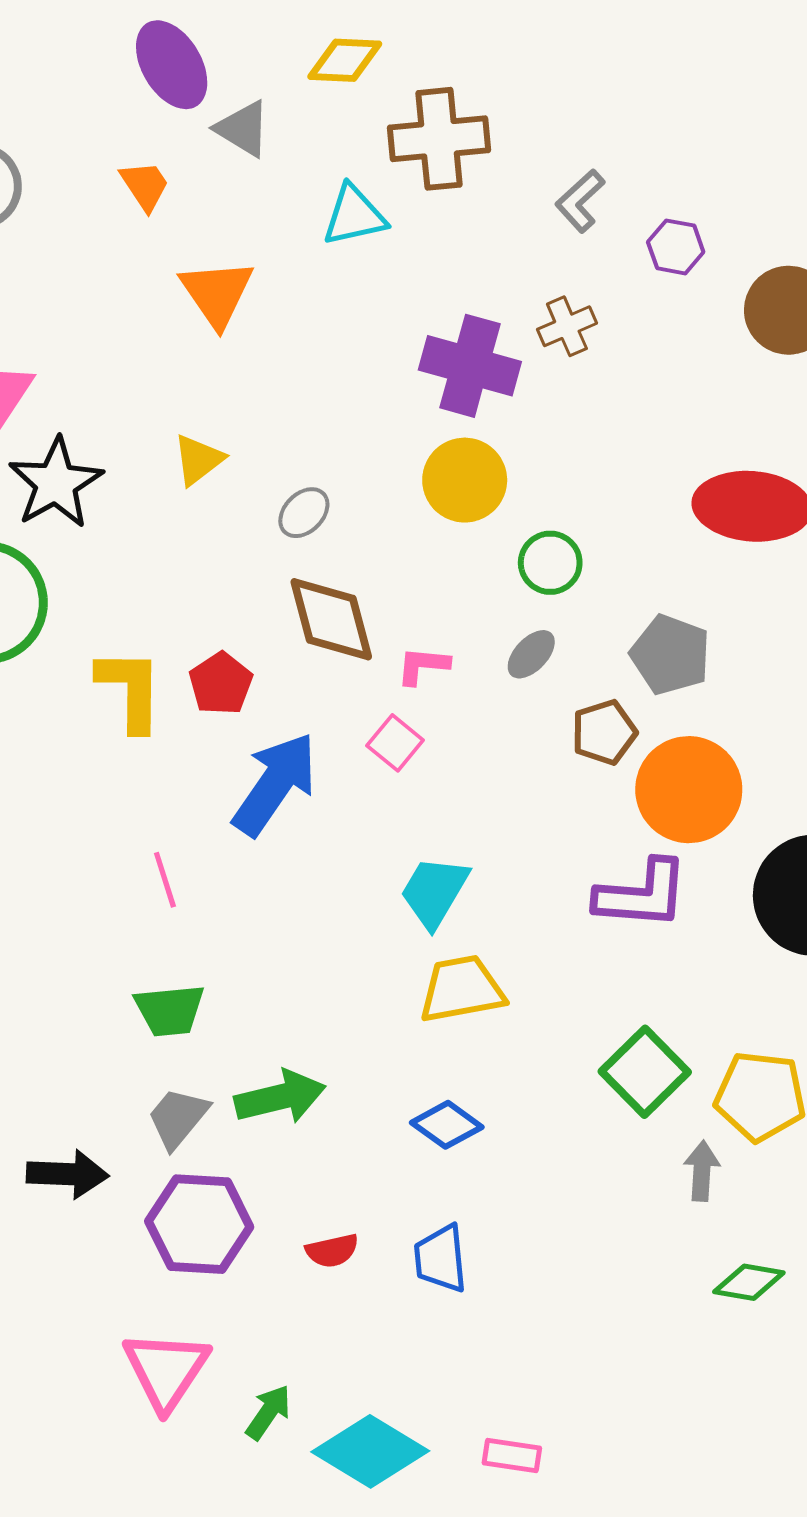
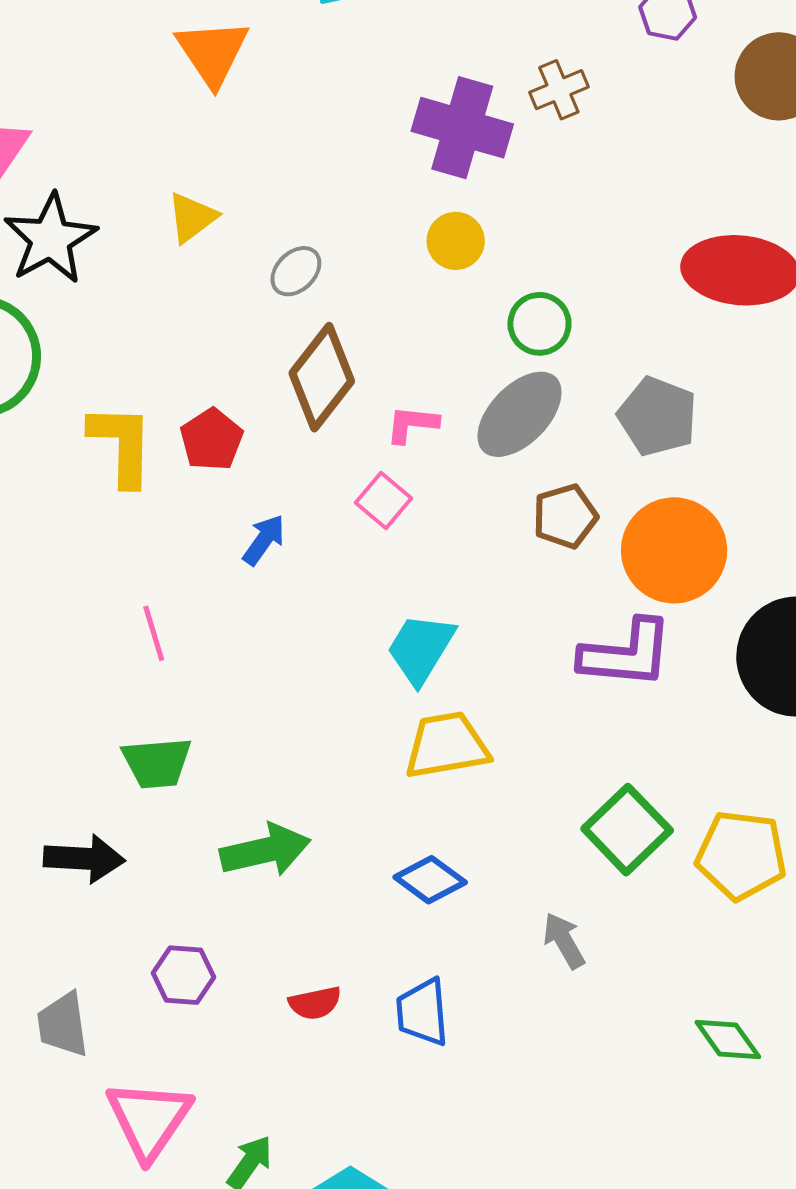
yellow circle: (465, 480) -> (456, 241), size x0.7
brown diamond: (331, 619) -> (322, 377), turned 52
gray ellipse: (531, 654) -> (520, 414), size x1.8
brown pentagon: (604, 732) -> (565, 516), moved
blue arrow: (275, 784) -> (264, 540), size x0.5
gray trapezoid: (178, 1118) -> (63, 1025), moved, turned -48
gray arrow: (702, 1171) -> (564, 941), moved, turned -34
black arrow: (68, 1174) -> (84, 859), moved
purple hexagon: (199, 1224) -> (183, 975), size x0.6
green diamond: (749, 1282) -> (728, 1039), turned 44

